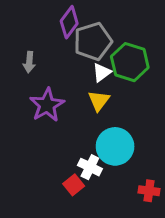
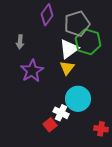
gray pentagon: (93, 41) -> (77, 24), moved
white triangle: (102, 72) -> (69, 49), size x1.5

